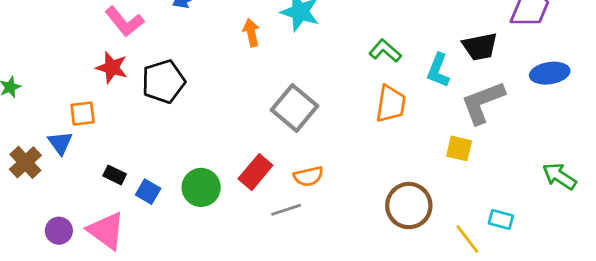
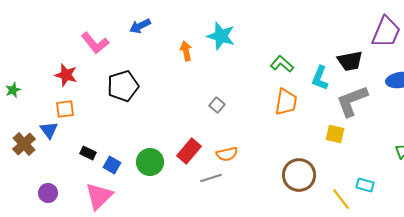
red star: (112, 68) -> (66, 75), moved
gray square: (295, 108) -> (217, 105), size x0.5
pink triangle: (106, 231) -> (99, 196), moved, turned 40

